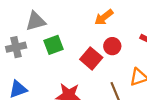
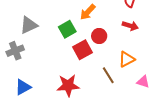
green square: (53, 45) -> (67, 29), moved
red square: (91, 58) -> (82, 50), turned 30

